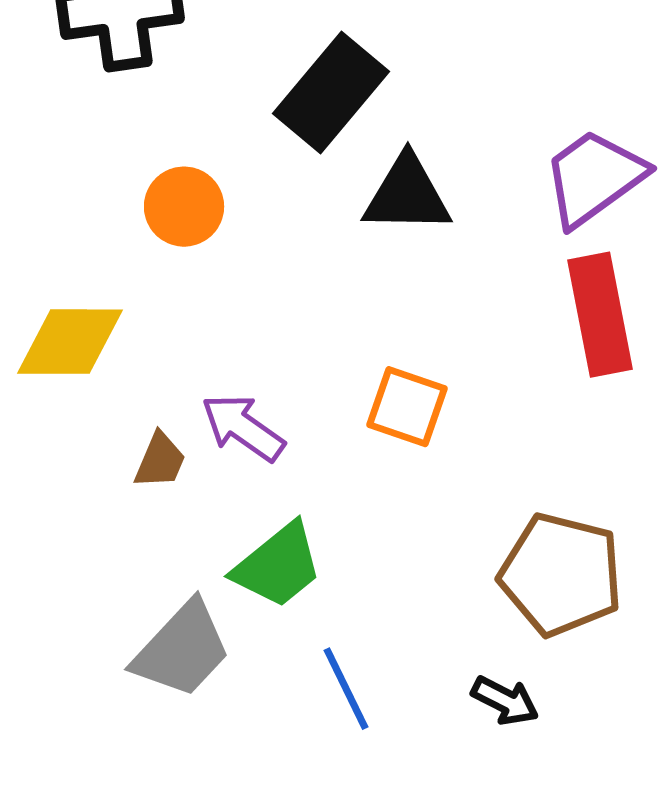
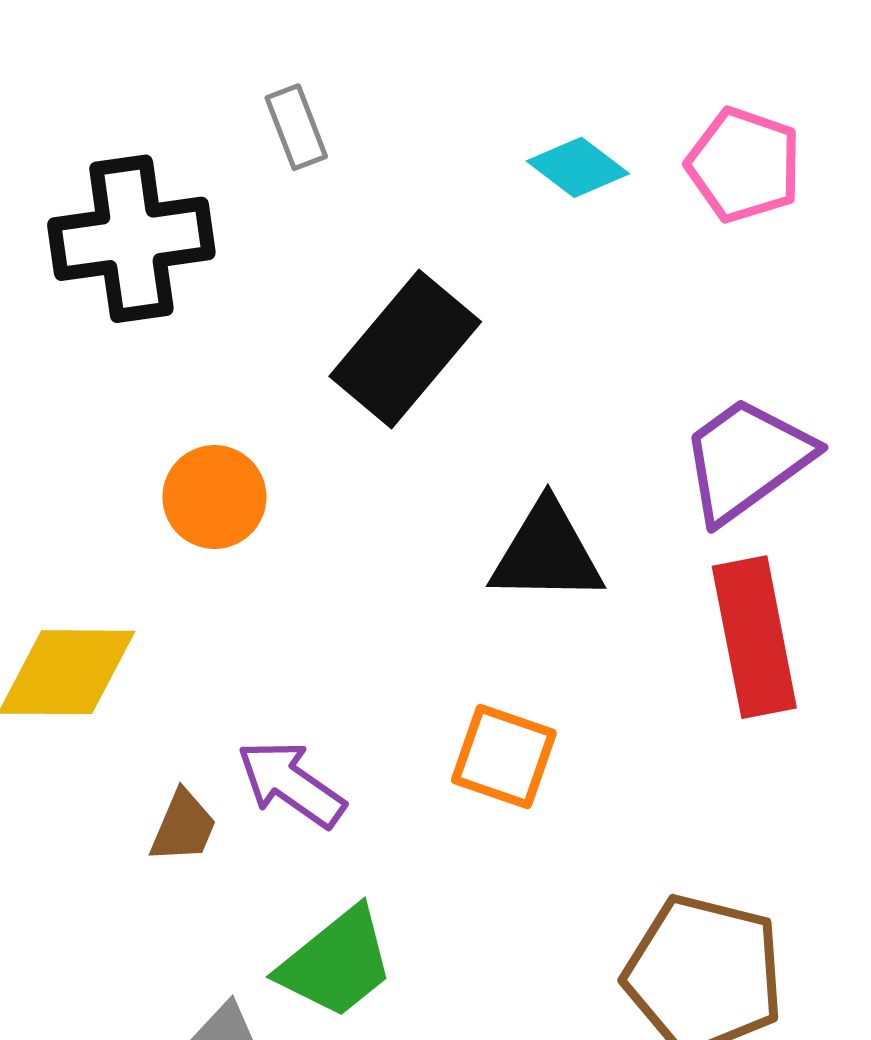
black triangle: (407, 195) -> (547, 553), moved

